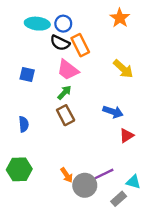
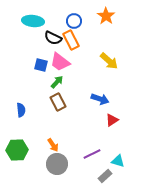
blue circle: (63, 24) -> (74, 21), moved
blue square: (27, 74) -> (41, 65), moved
orange arrow: (67, 175) -> (53, 145), moved
gray circle: (85, 185) -> (57, 164), moved

